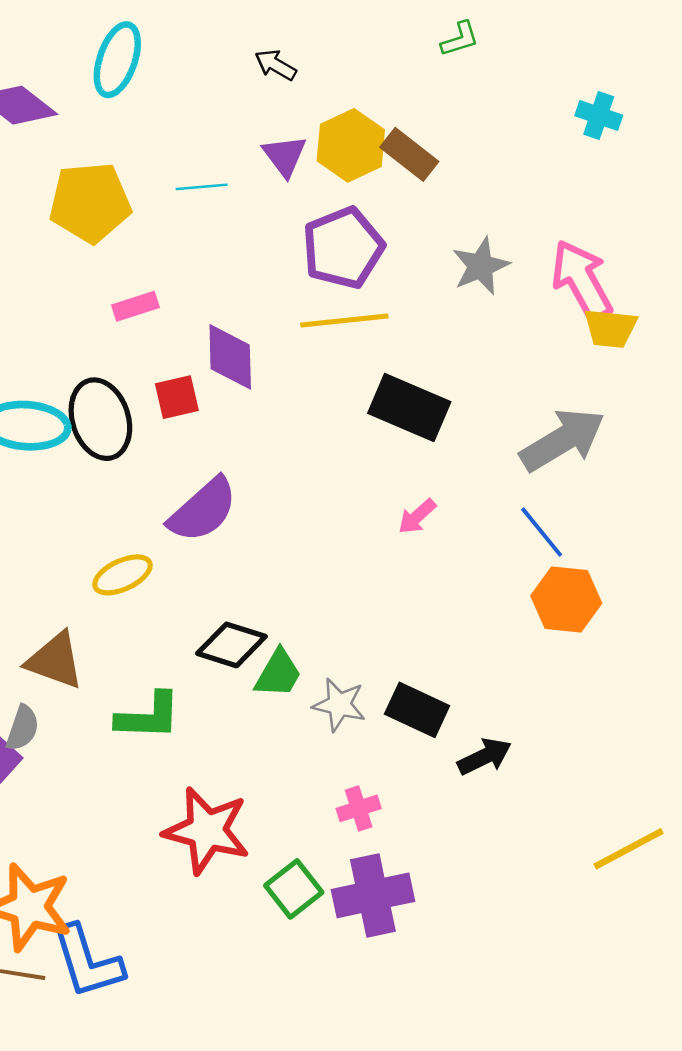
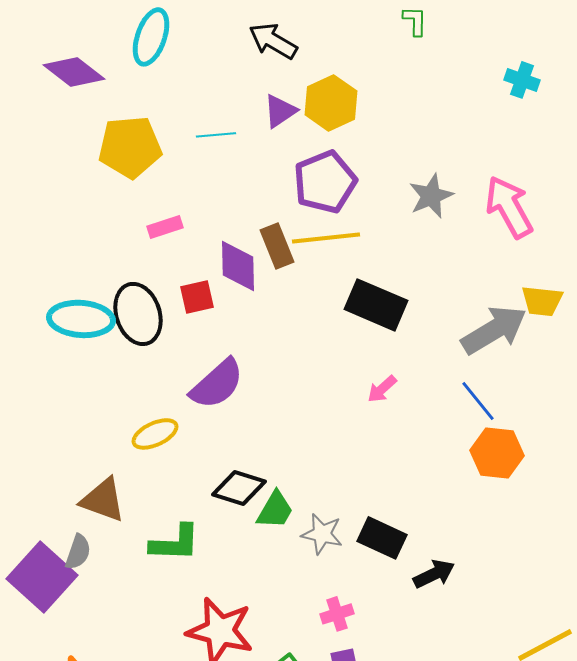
green L-shape: (460, 39) -> (415, 21), turned -72
black arrow: (276, 65) -> (273, 41), size x1.5
brown rectangle: (409, 154) -> (277, 246), moved, turned 30
purple triangle: (285, 156) -> (280, 111), turned 33
yellow trapezoid: (610, 328) -> (542, 301), moved

